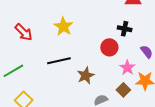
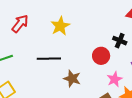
red arrow: (24, 32) -> (20, 24), turned -108
brown star: (86, 76) -> (72, 79), turned 30

